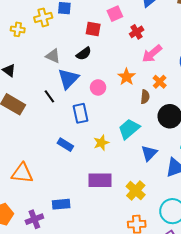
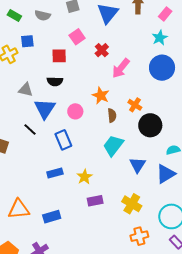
black semicircle: (84, 54) -> (55, 81), turned 49
orange cross: (160, 82) -> (135, 105), moved
brown semicircle: (145, 97) -> (112, 115), moved
yellow star: (101, 143) -> (85, 177), moved
blue rectangle: (65, 145) -> (55, 173), turned -35
purple rectangle: (100, 180) -> (95, 201), size x0.7
blue rectangle: (61, 204) -> (52, 217), moved

